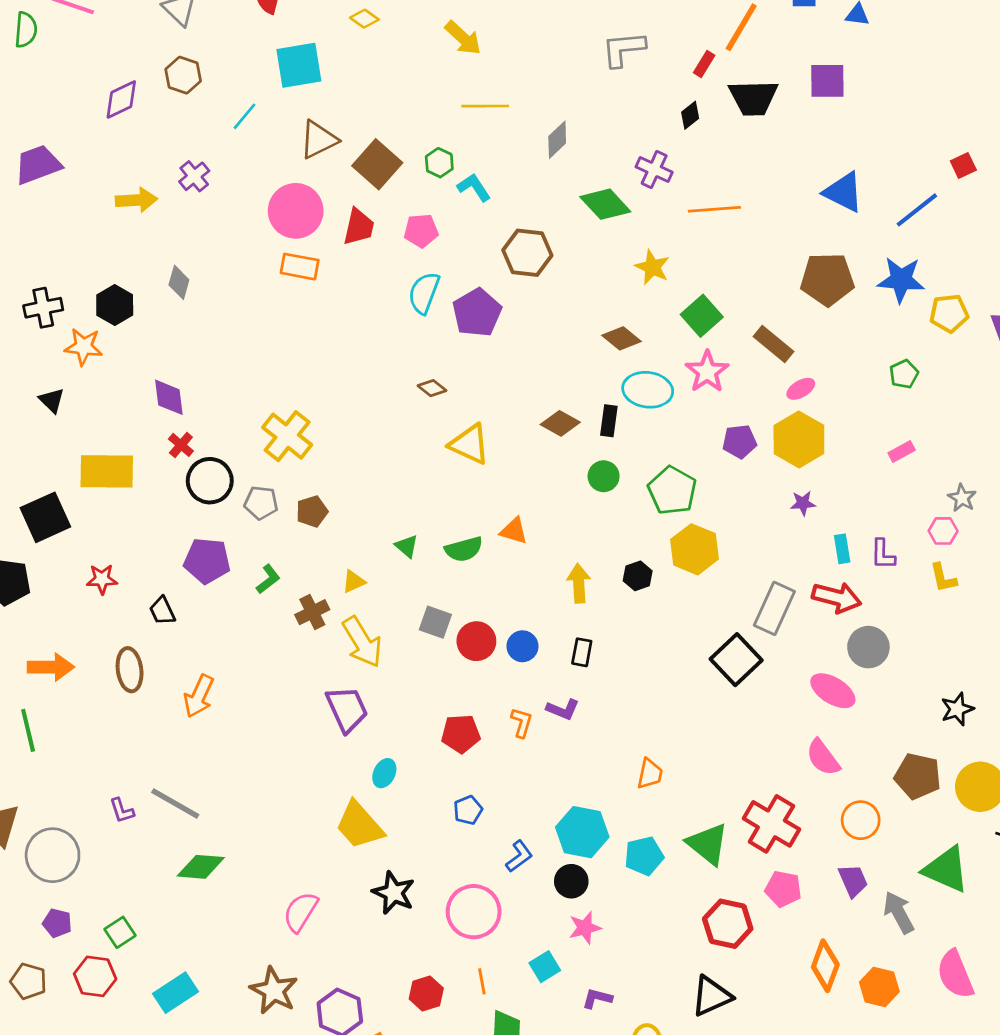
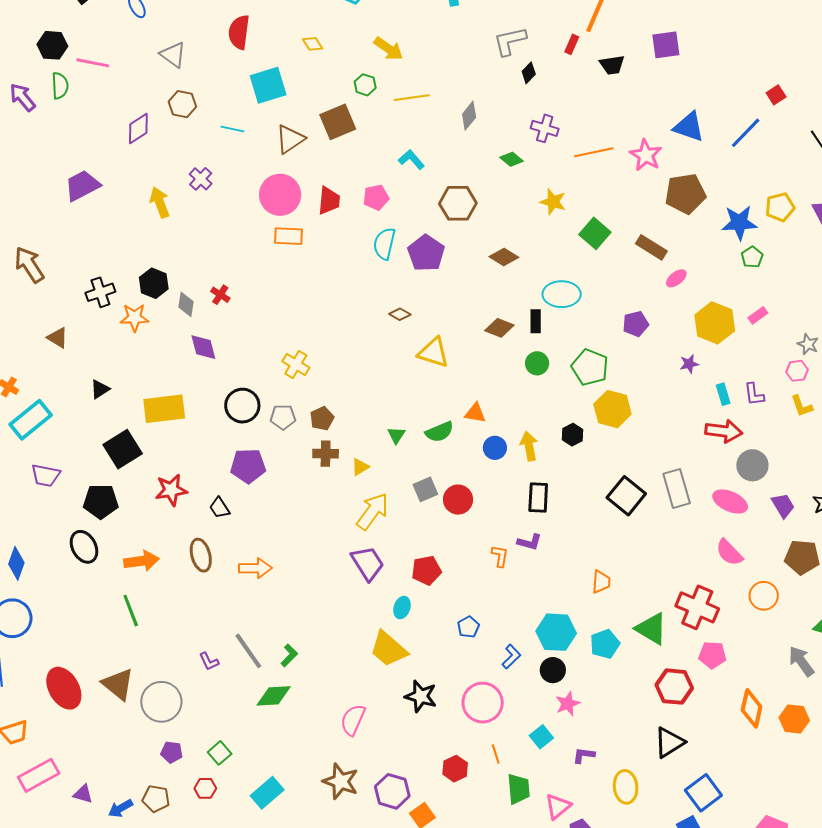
yellow diamond: (364, 19) -> (313, 44), turned 30
black trapezoid: (753, 98) -> (612, 65), size x0.7
black diamond: (690, 115) -> (529, 73), moved
cyan line: (245, 116) -> (232, 129), turned 70
green hexagon: (439, 163) -> (365, 85), moved
brown square: (377, 164) -> (338, 122), moved, turned 33
yellow arrow: (137, 200) -> (160, 202), turned -100
green diamond: (605, 204) -> (512, 159), size x0.6
blue star: (901, 280) -> (739, 223), moved
gray diamond: (179, 282) -> (186, 304), moved
brown diamond: (622, 338) -> (504, 257), moved
pink star: (707, 372) -> (646, 155), moved
black triangle: (52, 400) -> (100, 389), moved, turned 50
yellow cross: (287, 436) -> (296, 364), size x0.7
yellow hexagon: (799, 439) -> (715, 323), moved
red cross: (181, 445) -> (220, 295), moved
green triangle: (407, 546) -> (396, 435), turned 30
red star: (102, 579) -> (171, 490), size x1.4
green L-shape: (268, 579) -> (289, 655), moved
gray rectangle: (774, 608) -> (677, 489), moved, turned -33
brown cross: (312, 612) -> (326, 454), moved, turned 35
gray square: (435, 622) -> (425, 489), turned -35
yellow arrow: (362, 642) -> (373, 511), turned -105
blue circle: (522, 646) -> (495, 448), moved
black rectangle: (582, 652) -> (538, 497), size x1.4
black square: (736, 660) -> (626, 496), moved
orange arrow: (199, 696) -> (255, 568), turned -108
red pentagon: (461, 734) -> (426, 570), moved
gray line: (175, 804) -> (248, 651), turned 33
purple trapezoid: (853, 881) -> (783, 505), moved
red hexagon: (95, 976) -> (205, 788), size x0.7

